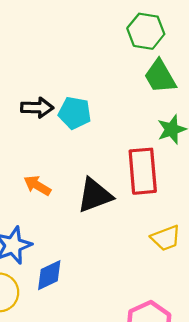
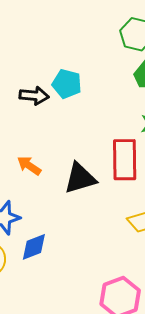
cyan pentagon: (75, 113) -> (67, 84), moved

